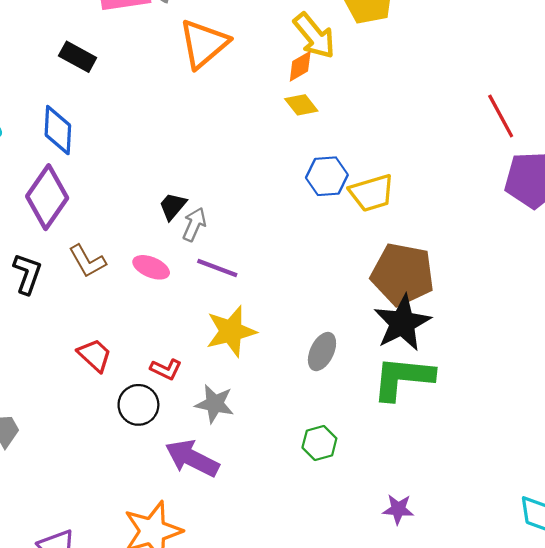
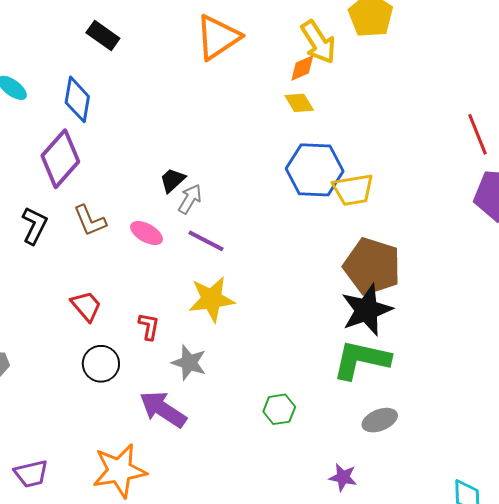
blue hexagon: (327, 176) -> (315, 170), size x1.5
gray ellipse: (322, 352) -> (380, 420), moved, turned 36
red L-shape: (166, 369) -> (149, 326), turned -112
black circle: (138, 405) -> (101, 364), moved

